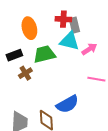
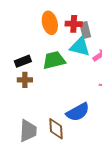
orange ellipse: (29, 28) -> (50, 23), moved
brown cross: (25, 73) -> (25, 80), moved, turned 32

